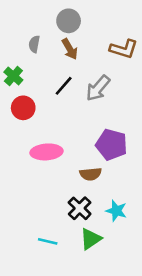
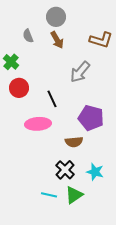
gray semicircle: (34, 44) -> (28, 36), turned -32
black line: (64, 86) -> (52, 99), moved, turned -66
cyan line: (48, 241) -> (49, 195), moved

